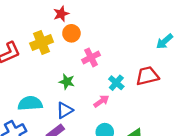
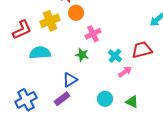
green star: (67, 82) -> (82, 55), moved
pink arrow: (101, 101) -> (125, 72), moved
cyan semicircle: (30, 103) -> (40, 53), moved

